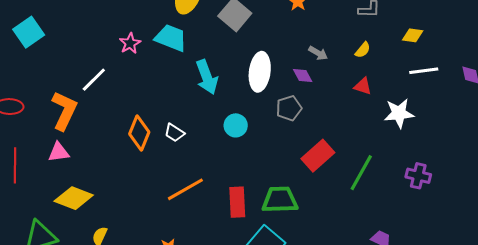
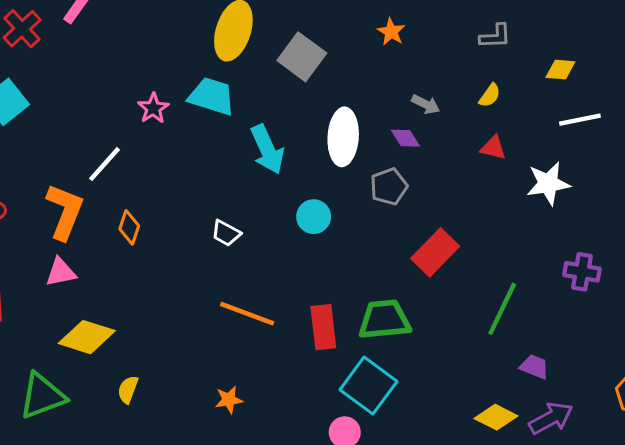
orange diamond: (139, 133) -> (129, 227), moved, size x0.7
green line: (361, 173) -> (502, 309), moved
orange line: (185, 189) -> (247, 314), turned 54

